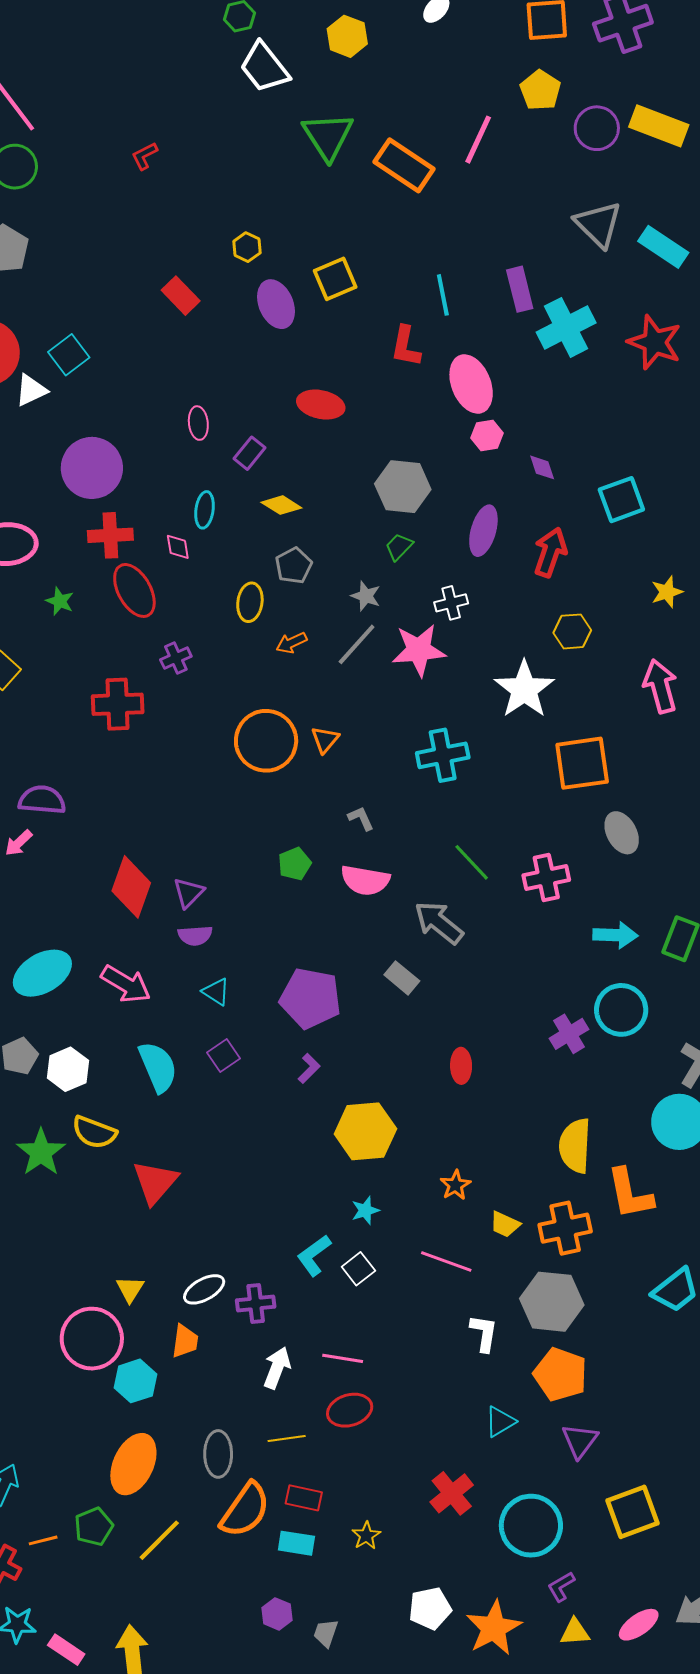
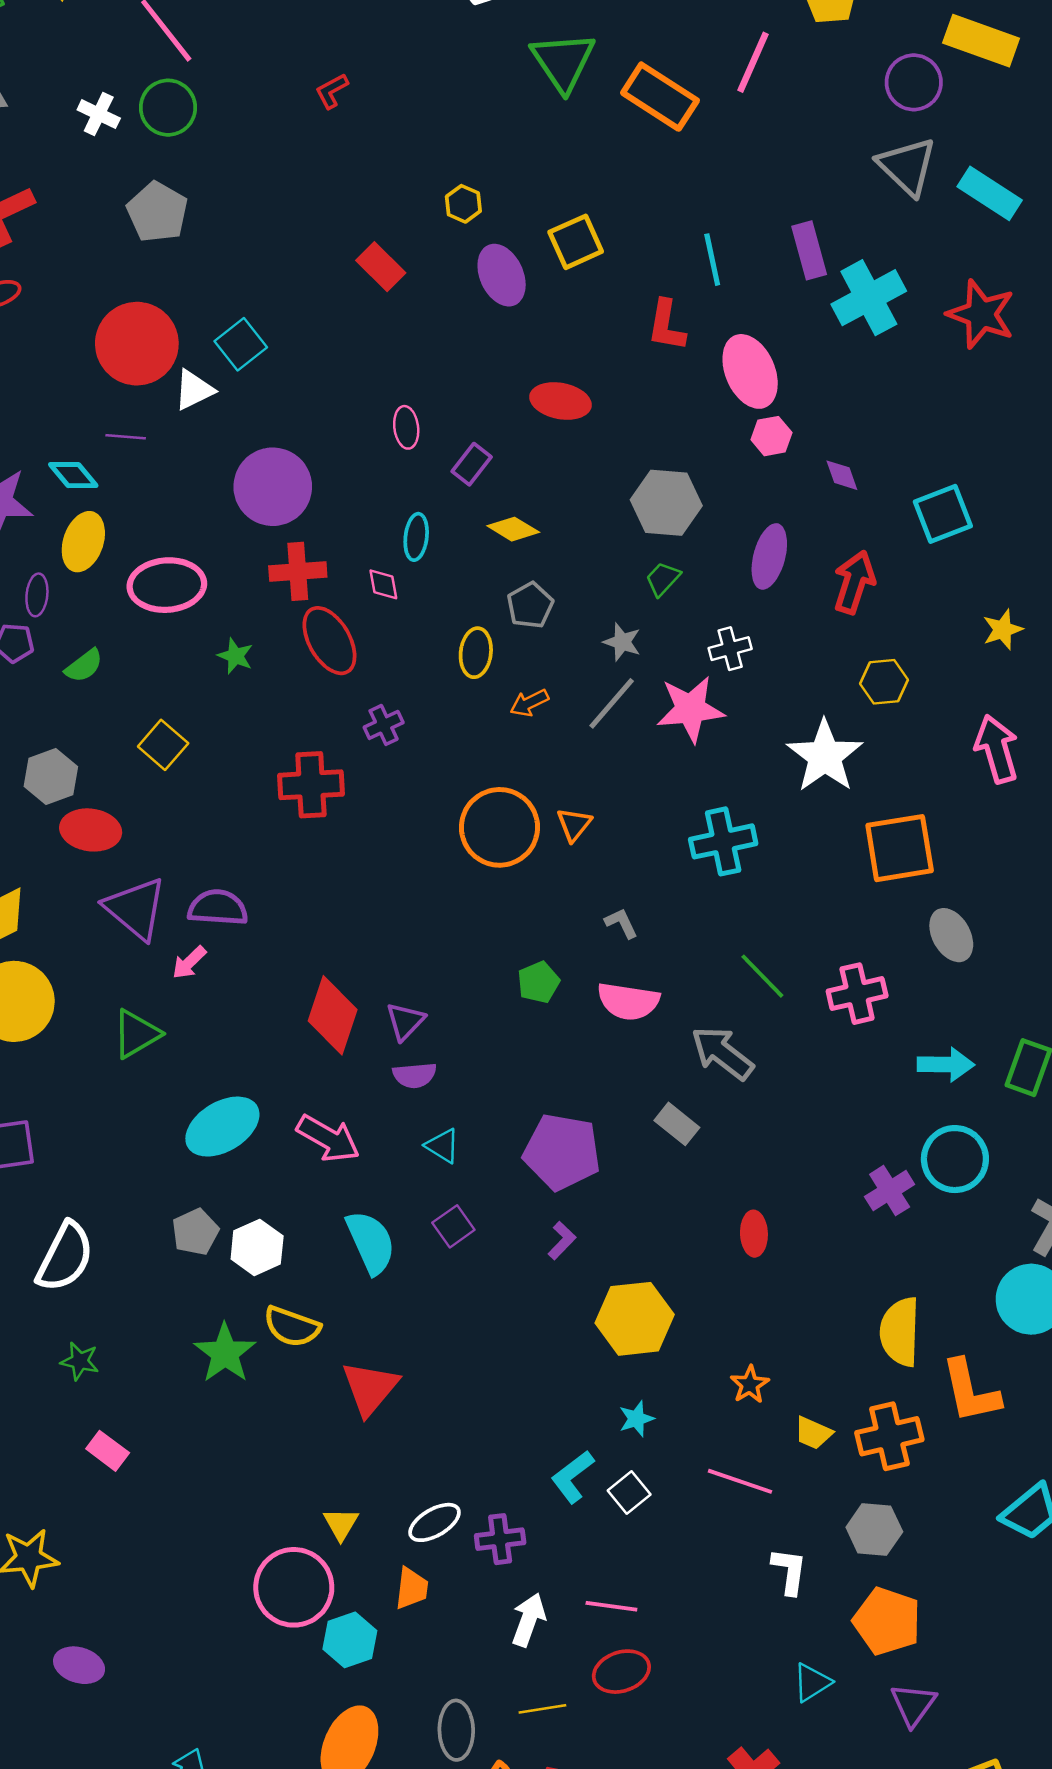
purple circle: (597, 128) -> (914, 82), moved
gray hexagon: (552, 1302) -> (874, 1530), size x0.7

